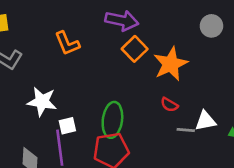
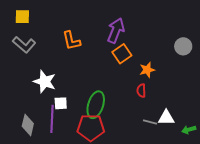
purple arrow: (122, 21) -> (116, 31), turned -90
orange star: (171, 64) -> (147, 70), size x0.6
red semicircle: (169, 105) -> (141, 91), moved, turned 48

